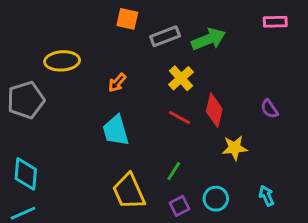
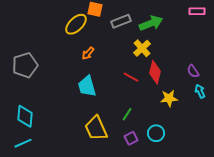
yellow ellipse: (62, 61) -> (76, 24), moved, turned -40
yellow cross: (181, 78) -> (142, 48), moved
cyan arrow: (267, 196) -> (200, 91), moved

